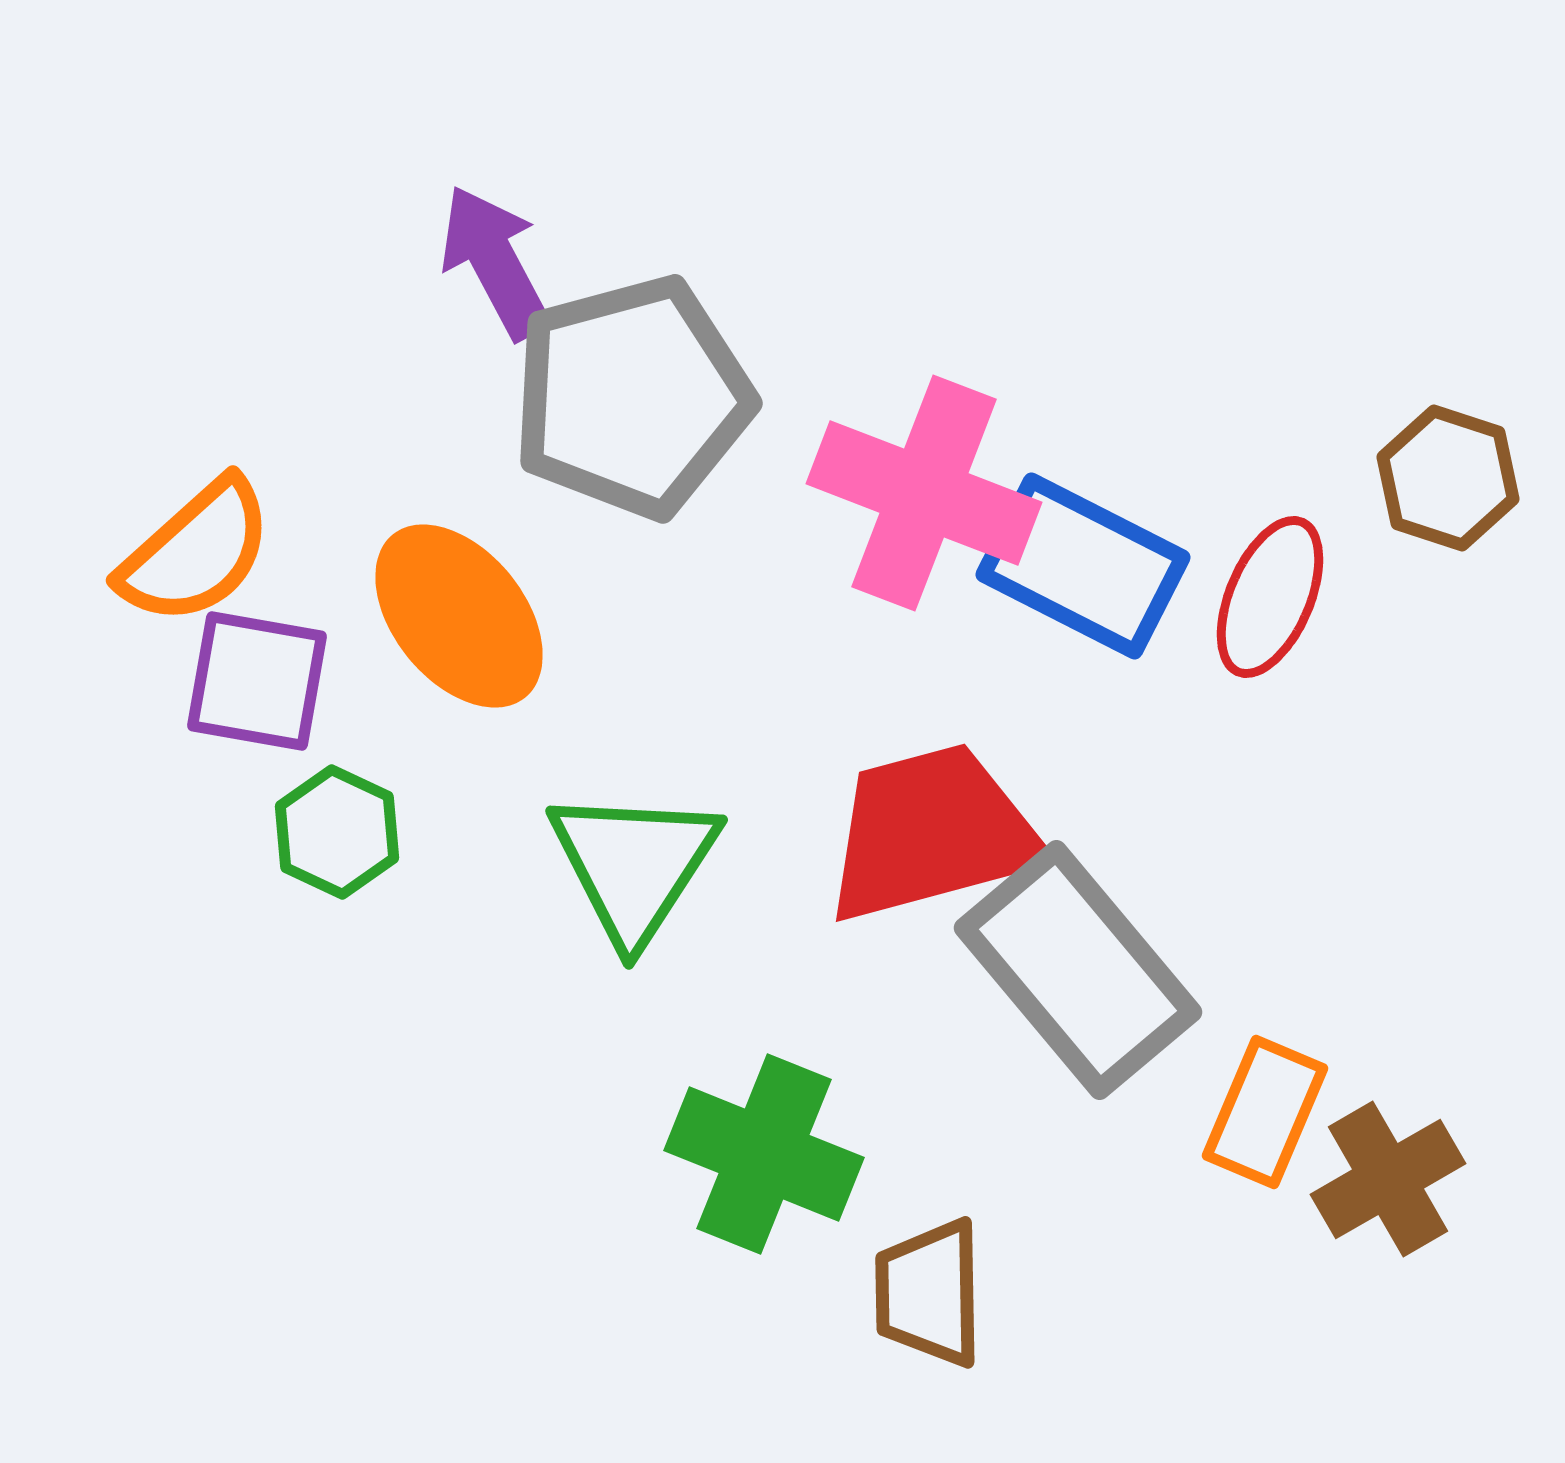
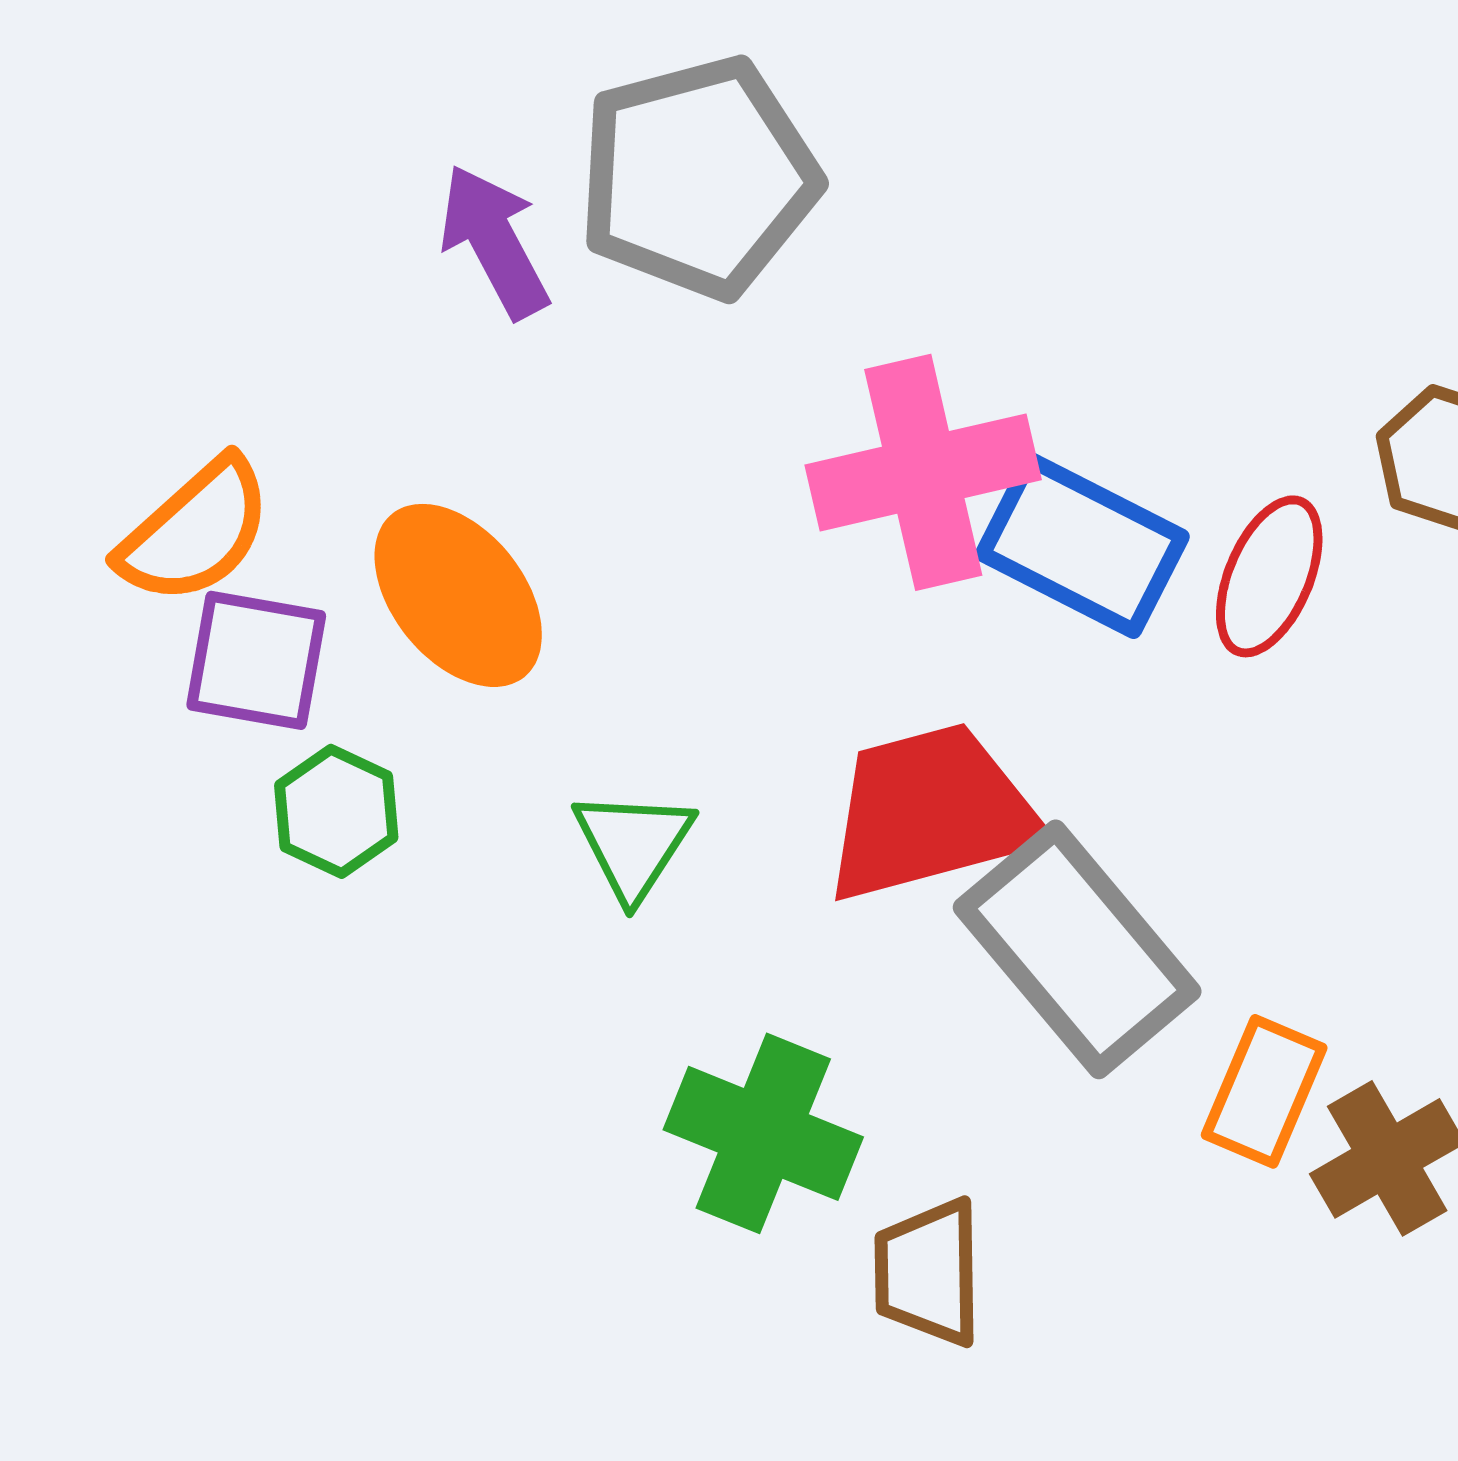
gray pentagon: (632, 397) -> (698, 177), moved
pink cross: (924, 493) -> (923, 472), turned -34
green triangle: (634, 865) -> (633, 844), size x0.7

